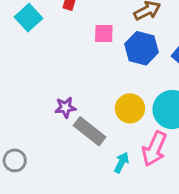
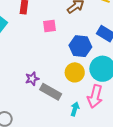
blue hexagon: (141, 48) -> (80, 46), moved

